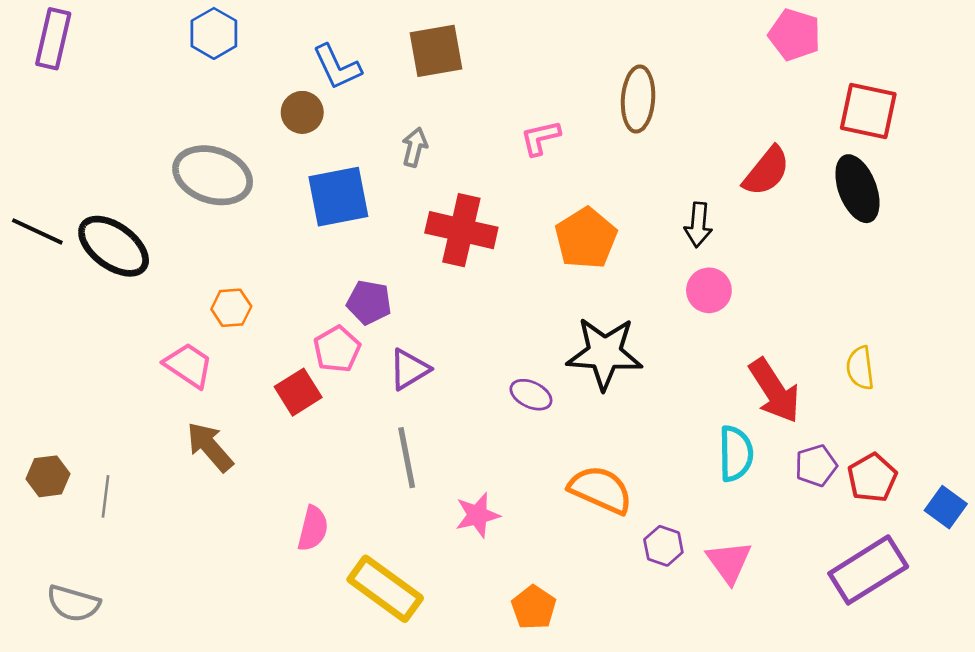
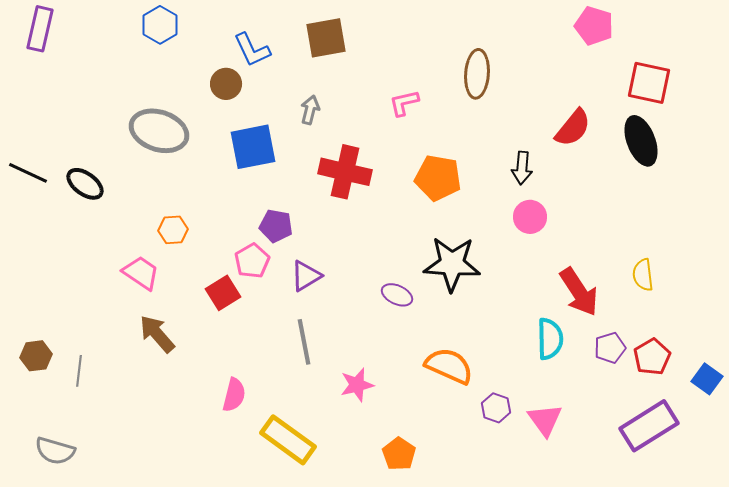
orange pentagon: (586, 238) -> (438, 178), turned -30
black ellipse: (114, 246) -> (85, 184), size x0.7

